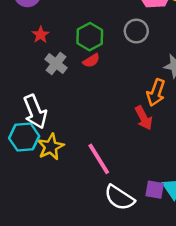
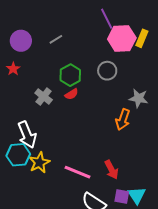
red star: (41, 35) -> (13, 69), moved
red arrow: (144, 118) -> (111, 170), moved
pink line: (99, 159) -> (77, 172), turned -36

